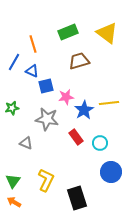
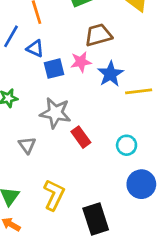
pink star: (66, 97) -> (81, 62), moved
blue star: (84, 110) -> (110, 74), moved
red rectangle: (76, 137) -> (81, 137), moved
gray triangle: (26, 143) -> (27, 145), turned 32

